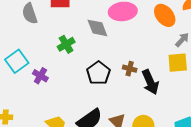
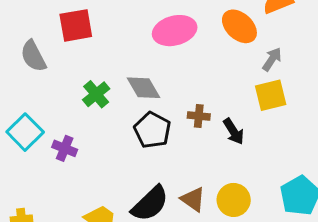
gray diamond: (97, 28) -> (144, 88), moved
black arrow: (150, 82) -> (234, 131), size x0.7

